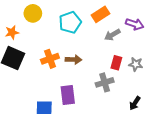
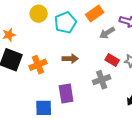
yellow circle: (33, 13) -> (39, 14), moved
orange cross: (50, 59) -> (38, 65), moved
red rectangle: (116, 63) -> (112, 60), turned -72

